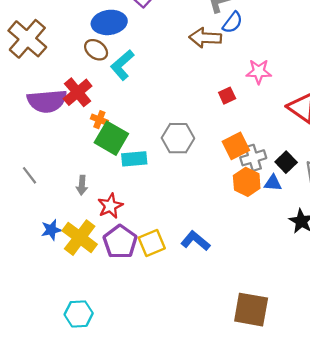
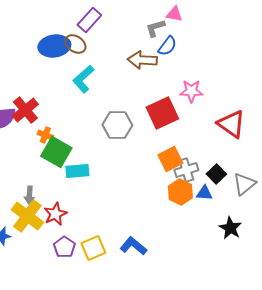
brown ellipse: (96, 50) -> (75, 44), moved
cyan L-shape: (122, 65) -> (83, 79), moved
red square: (227, 96) -> (162, 113), size x2.0
gray hexagon: (178, 138) -> (117, 125), moved
yellow cross: (80, 238) -> (27, 216), moved
purple pentagon: (120, 242) -> (64, 247), size x0.7

